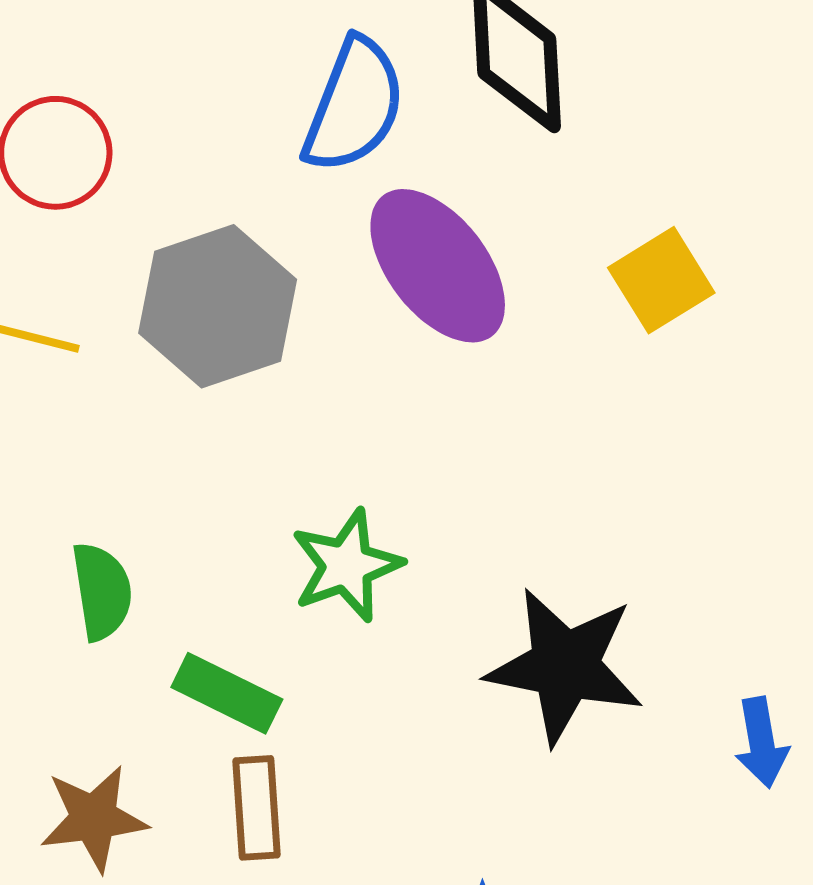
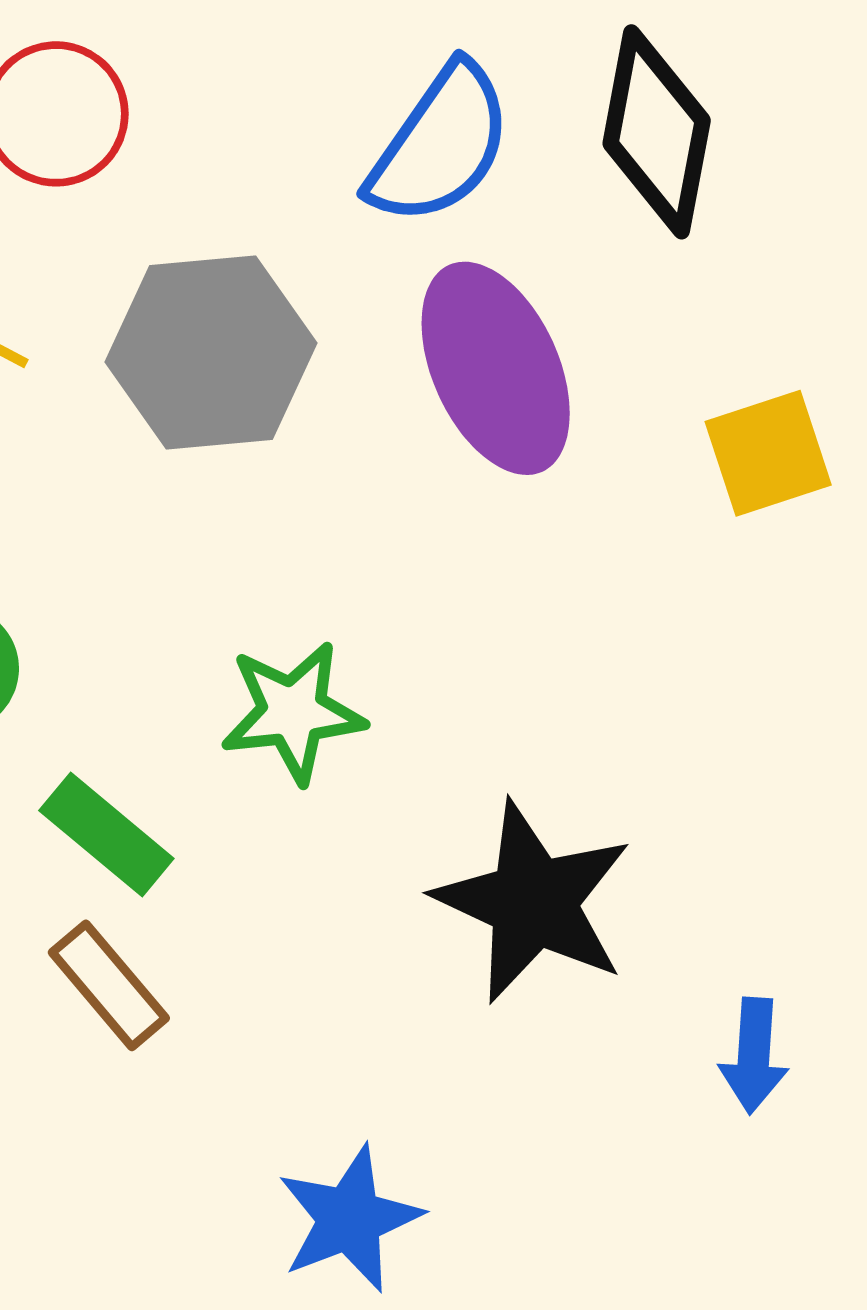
brown rectangle: (257, 808) -> (109, 985), turned -50

